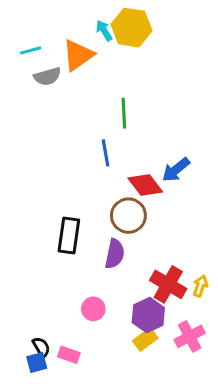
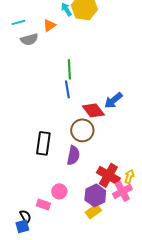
orange triangle: (78, 55) -> (49, 25), size x0.6
green line: (124, 113) -> (69, 69), moved
pink cross: (190, 336) -> (122, 191), moved
pink rectangle: (69, 355) -> (43, 204), moved

